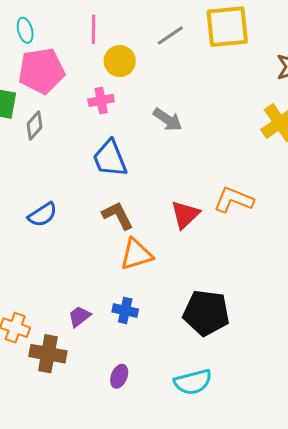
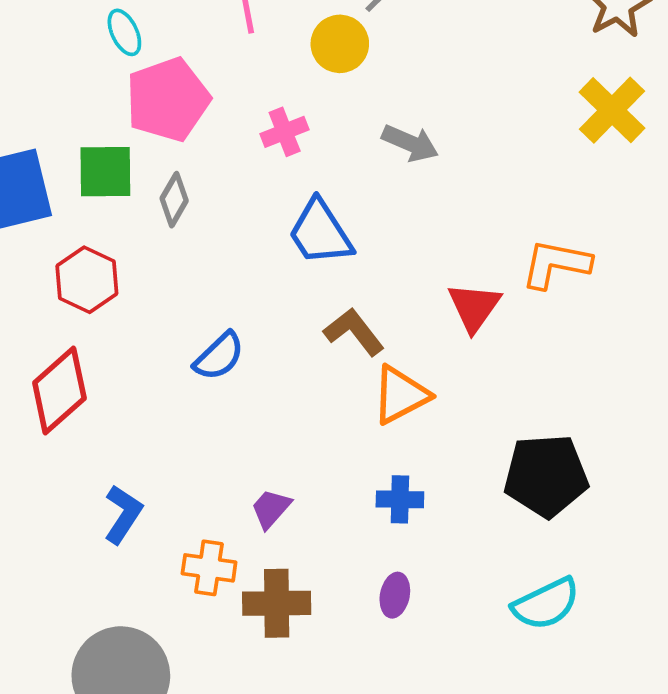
yellow circle: (120, 61) -> (340, 44), moved
purple trapezoid: (79, 316) -> (271, 509), moved
purple ellipse: (119, 376) -> (395, 595), moved

